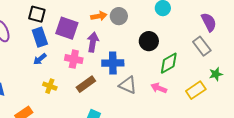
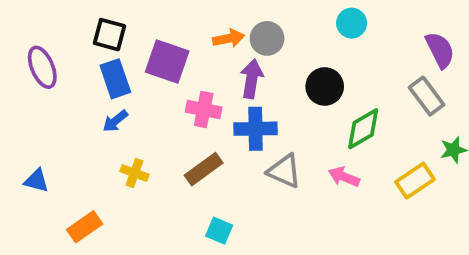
purple arrow: (93, 42) -> (252, 79), moved
pink cross: (74, 59) -> (204, 110), moved

